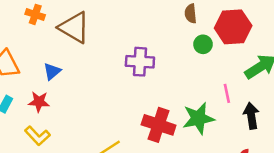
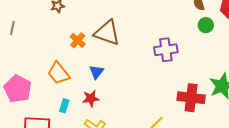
orange cross: (35, 14) -> (78, 40), moved, turned 35
green circle: (203, 44) -> (206, 25), moved

